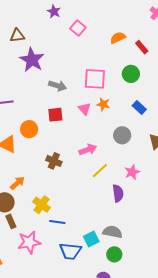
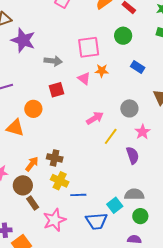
gray circle: (122, 135) -> (129, 108), moved
brown cross: (54, 161) -> (55, 158), moved

